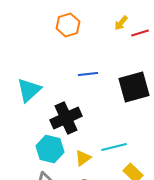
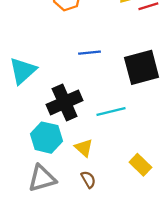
cyan line: (114, 147) -> (111, 112), moved
yellow triangle: (83, 158) -> (84, 148), turned -42

